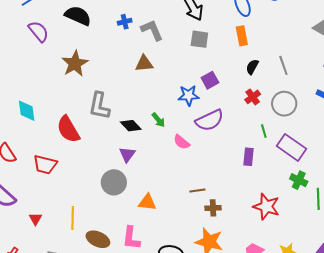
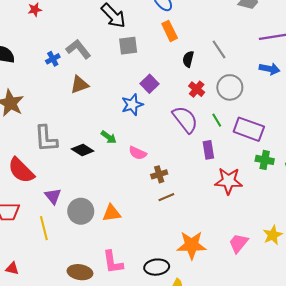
blue cross: (125, 22) -> (53, 59), moved
purple semicircle: (209, 120) -> (185, 119), moved, turned -88
purple triangle: (127, 154) -> (53, 196), moved
orange triangle: (147, 202) -> (112, 213), moved
red star: (266, 207) -> (229, 181), moved
brown cross: (213, 208) -> (159, 174), moved
yellow line: (73, 218) -> (44, 228), moved
red triangle: (35, 219) -> (12, 268), turned -32

